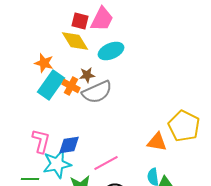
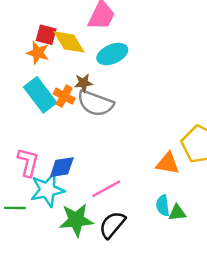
red square: (80, 21) -> (46, 35), moved
orange star: (44, 63) -> (38, 53), moved
cyan rectangle: (51, 85) -> (40, 95), turned -72
gray semicircle: (97, 92) -> (95, 103), turned 44

